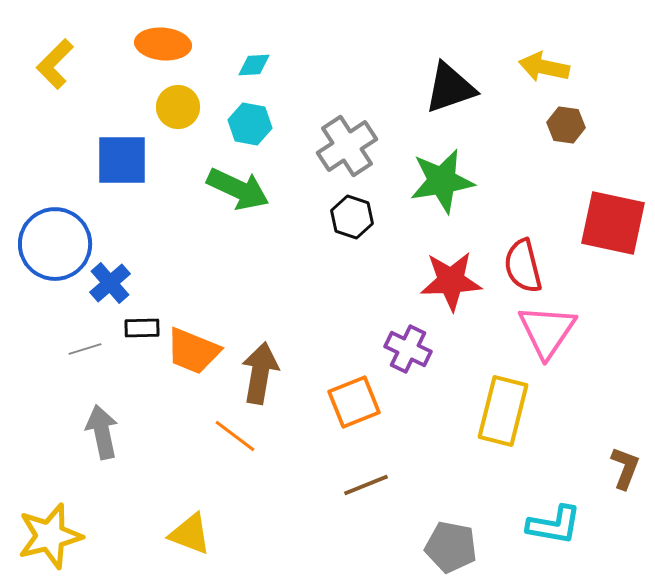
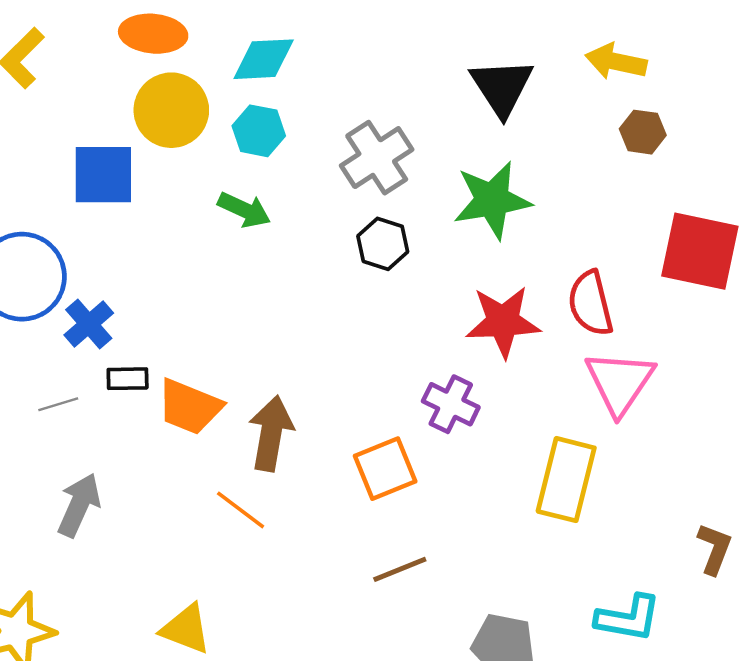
cyan diamond: (254, 65) -> (264, 59), size x1.6
black triangle: (450, 88) -> (502, 87), turned -44
yellow circle: (178, 107) -> (171, 110), size x1.4
green arrow: (238, 189) -> (244, 210), size x0.7
gray arrow: (102, 432) -> (79, 505), turned 36

